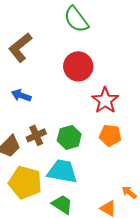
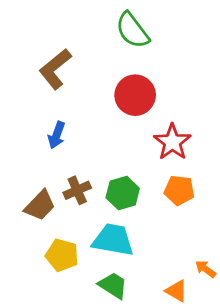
blue arrow: (21, 95) -> (57, 135), turned -90
yellow pentagon: (25, 182) -> (62, 255), size x0.7

